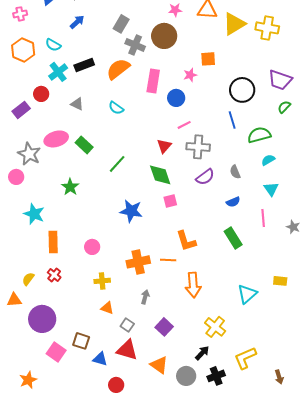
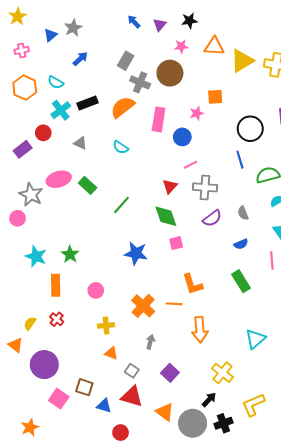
green star: (70, 187) -> (70, 254), moved
orange cross: (138, 262) -> (143, 306), turned -35
orange triangle: (14, 300) -> (15, 345), turned 42
gray circle: (186, 376) -> (193, 423), size x1.4

